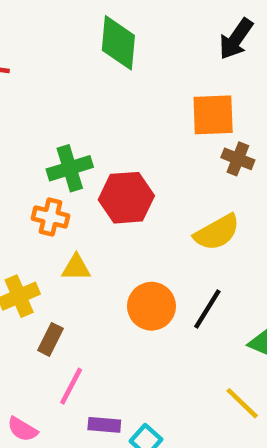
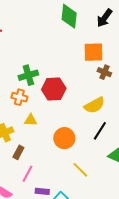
green diamond: (118, 43) -> (69, 16), moved
black line: (207, 309) -> (100, 131), moved
yellow line: (242, 403) -> (80, 170), moved

